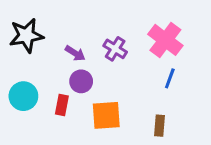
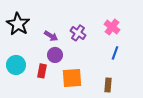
black star: (26, 35) -> (18, 24), turned -30
pink cross: (165, 40) -> (112, 27), size x0.7

